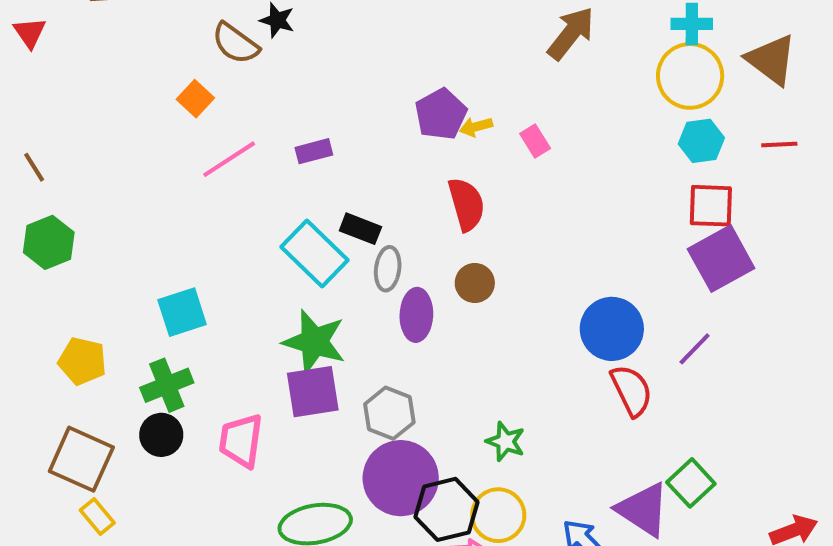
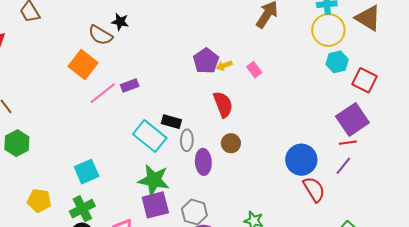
orange square: (195, 99) -> (83, 65), size x1.6
red line: (779, 144) -> (348, 143), moved
purple rectangle: (314, 151) -> (130, 86), moved
red square: (711, 206) -> (365, 80), moved, turned 30

